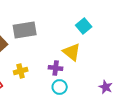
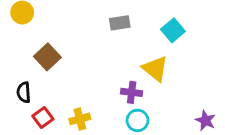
gray rectangle: (25, 30) -> (120, 23), moved, size x0.6
yellow cross: (21, 71) -> (80, 119), moved

